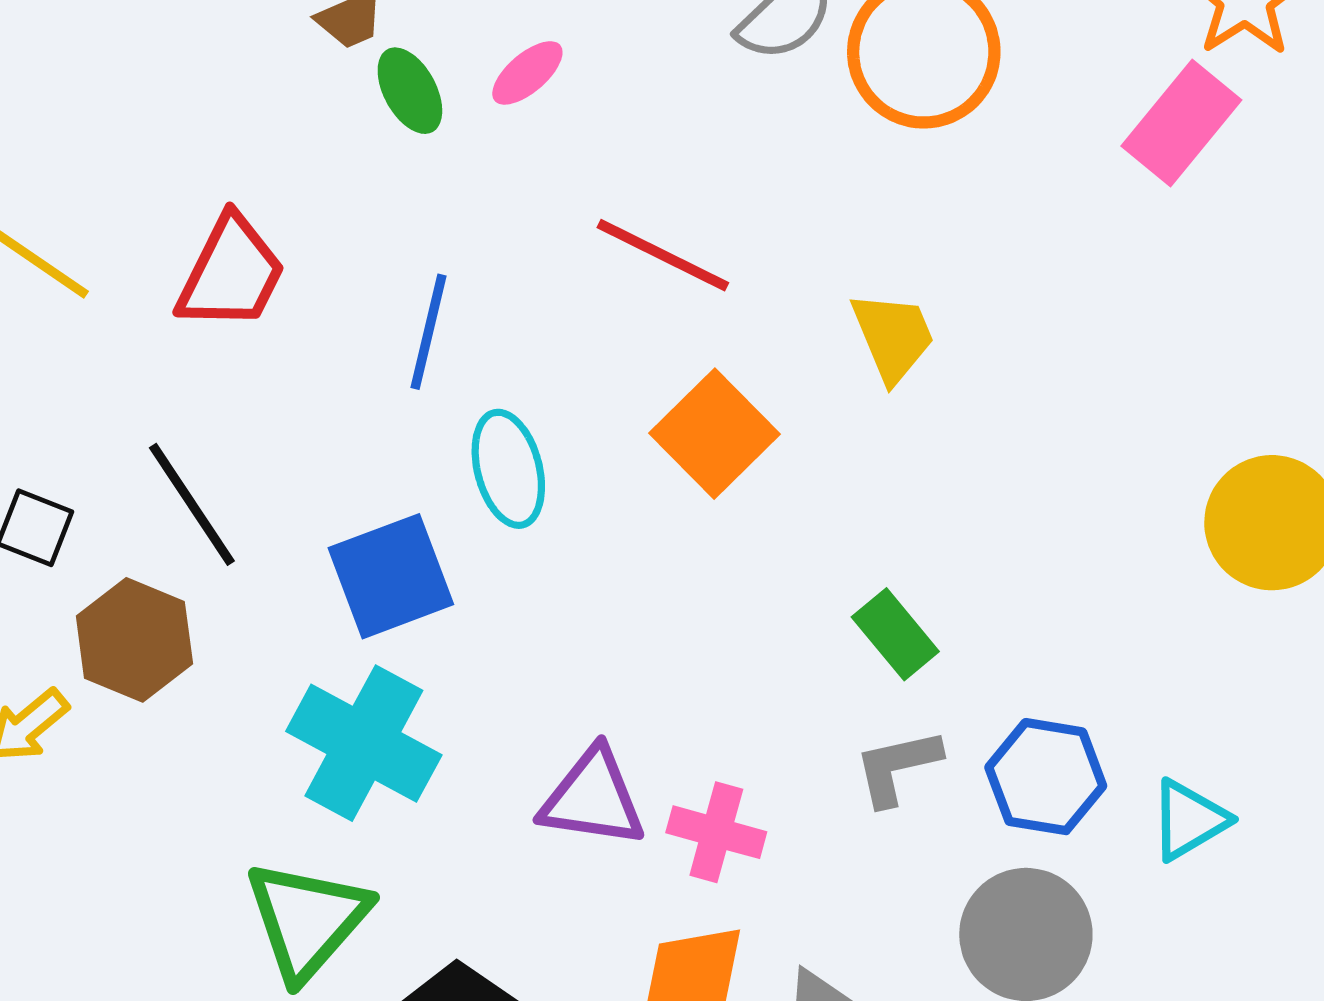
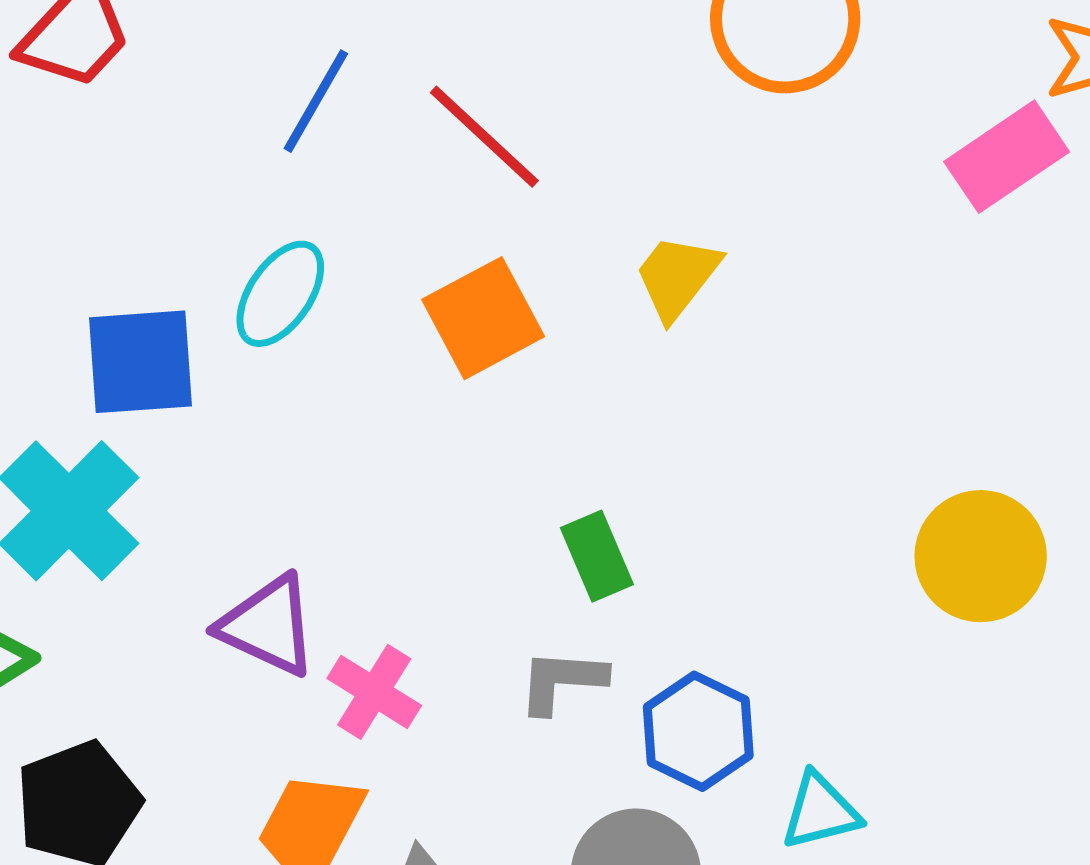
blue line: (429, 332) -> (316, 101), moved
yellow trapezoid: (893, 337) -> (677, 277), turned -136
cyan ellipse: (508, 469) -> (280, 294), turned 32

